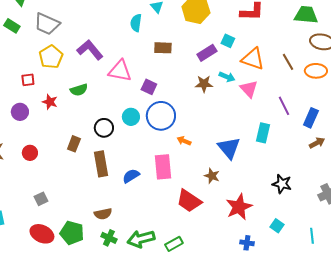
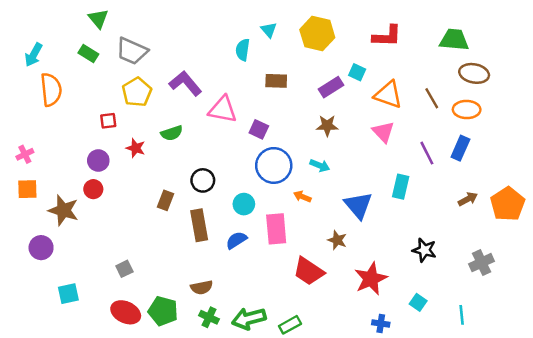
cyan arrow: (227, 77) -> (320, 165), moved
cyan circle: (131, 117) -> (244, 204), moved
blue rectangle: (311, 118) -> (460, 148), moved
red circle: (30, 153) -> (93, 189), moved

